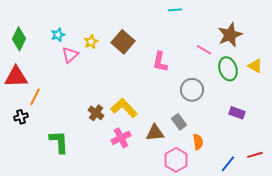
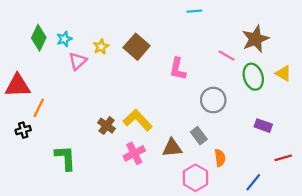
green diamond: (19, 39) -> (39, 38), moved
red line: (255, 155) -> (283, 158), moved

